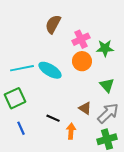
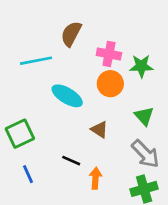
pink cross: (81, 39) -> (109, 54), turned 36
cyan line: (22, 68) -> (36, 61), moved
brown triangle: (85, 108) -> (100, 130), moved
gray arrow: (108, 113) -> (145, 154), turned 90

